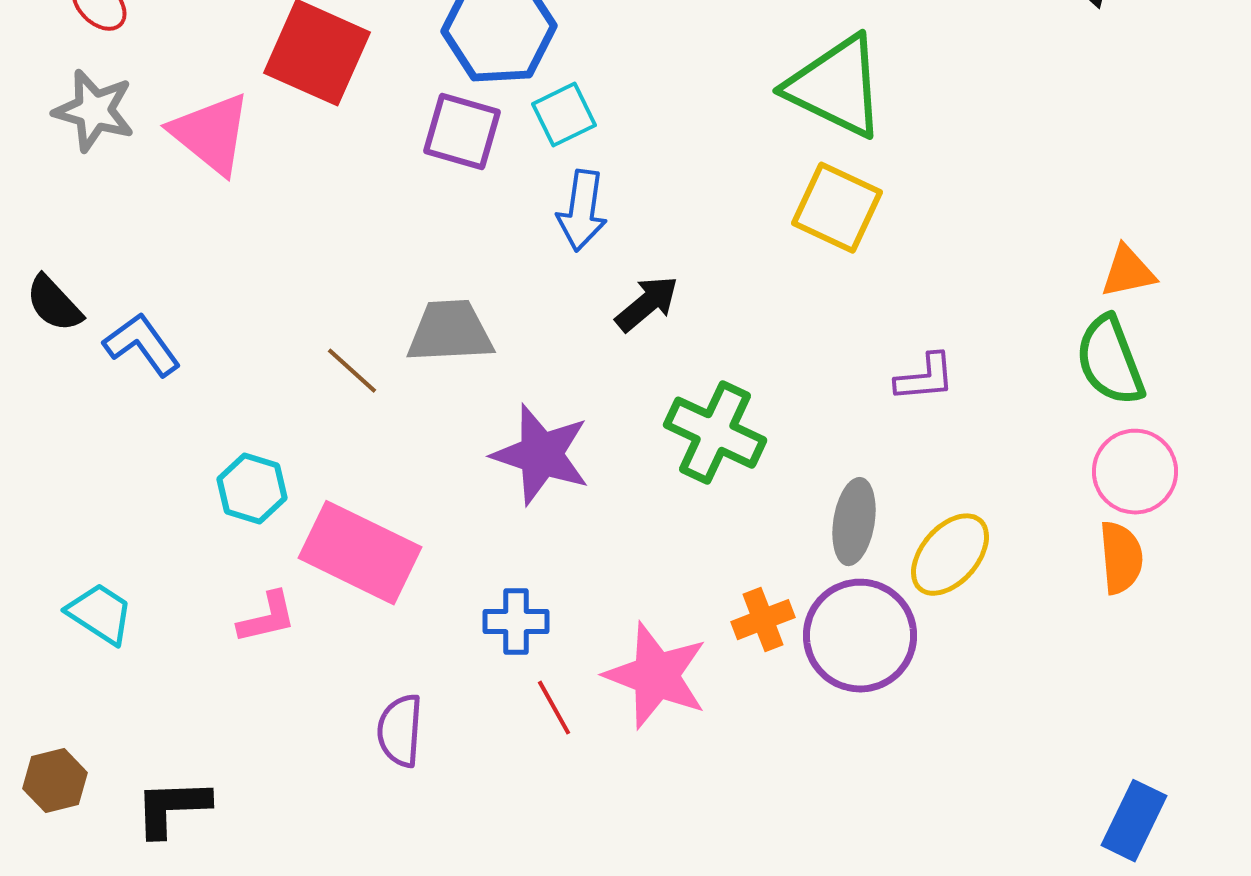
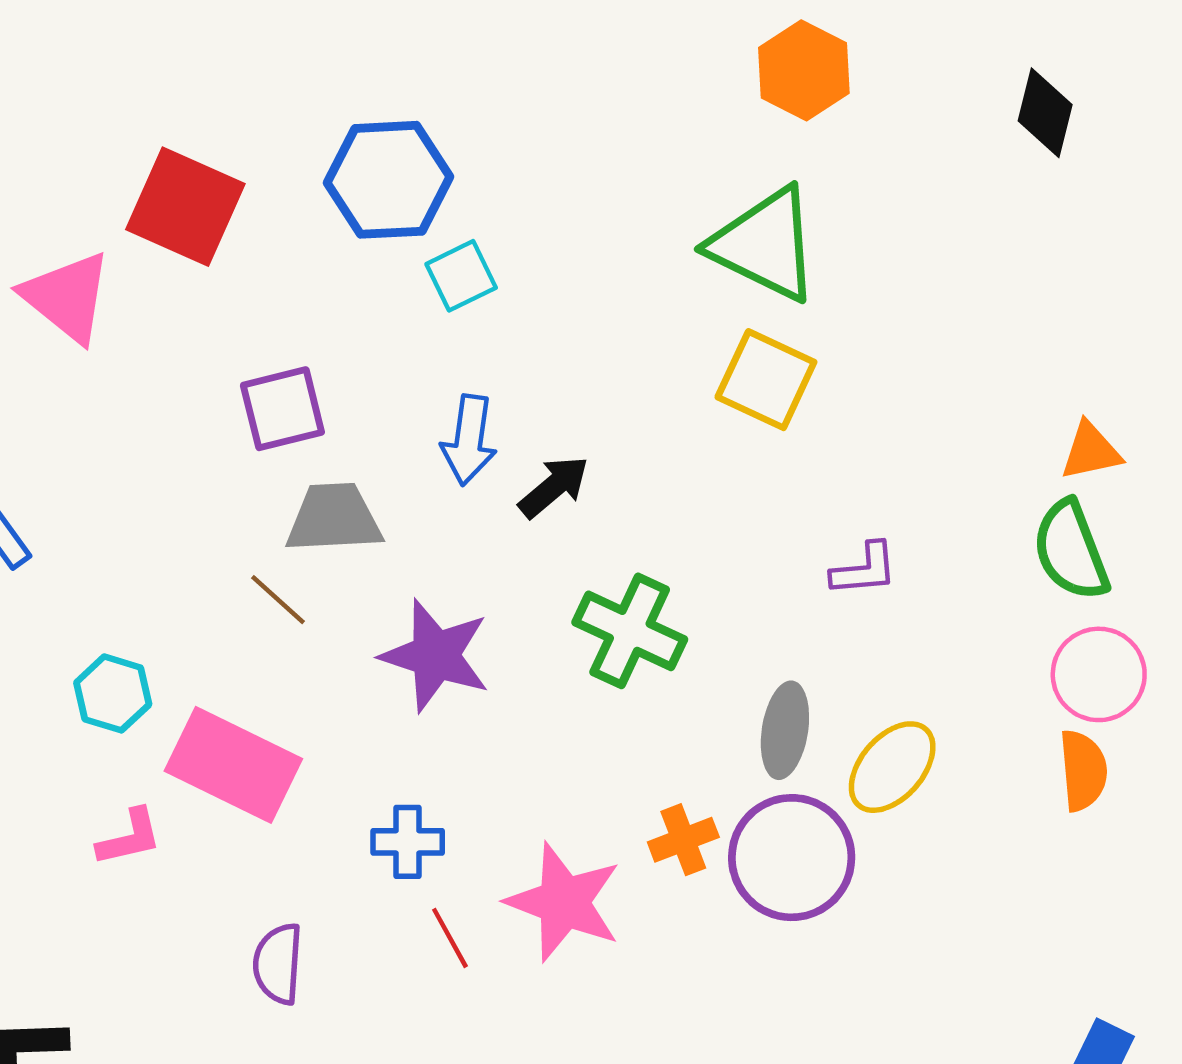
purple square: (462, 132) -> (282, 409), moved, turned -30
blue arrow: (582, 211) -> (469, 440), moved
brown line: (352, 371) -> (278, 600), moved

